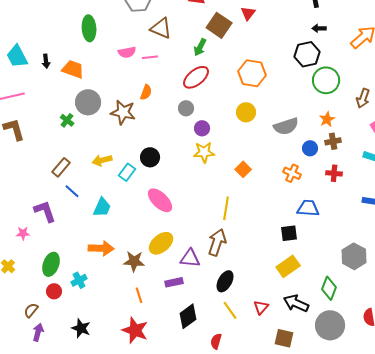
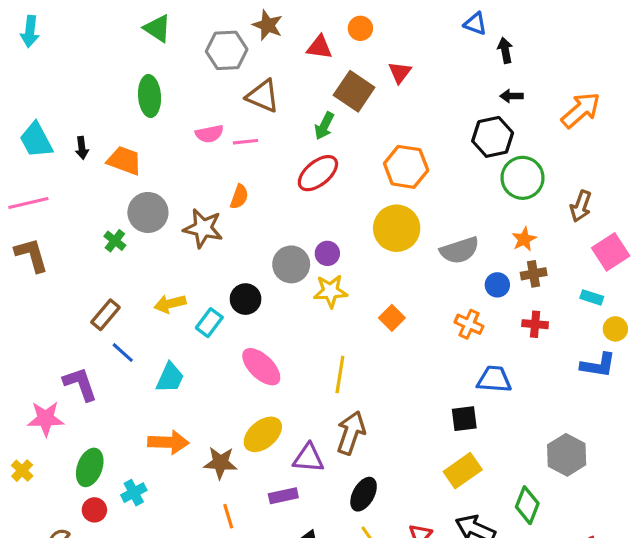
gray circle: (186, 108) -> (291, 264), moved, size x1.5
yellow circle: (246, 112) -> (397, 228), size x1.5
yellow line: (226, 208) -> (340, 375), moved
pink star: (23, 233) -> (46, 419), size x1.6

